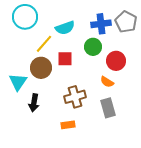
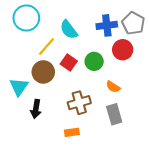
cyan semicircle: (65, 28) -> (69, 30), turned 72
green circle: (93, 47) -> (94, 61), moved
red square: (65, 59) -> (69, 62), turned 35
red circle: (116, 61) -> (123, 50), moved

